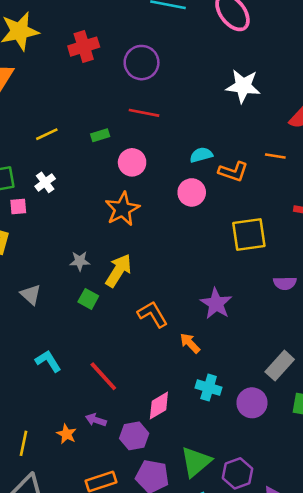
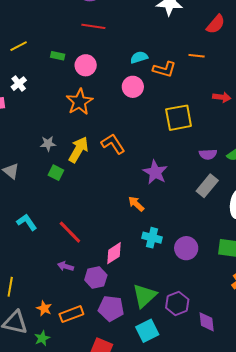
green rectangle: (100, 135) -> (58, 56), moved, turned 32
orange L-shape: (153, 314) -> (113, 144), moved
gray rectangle: (280, 366) -> (207, 186), moved
orange star: (67, 434) -> (44, 308), moved

